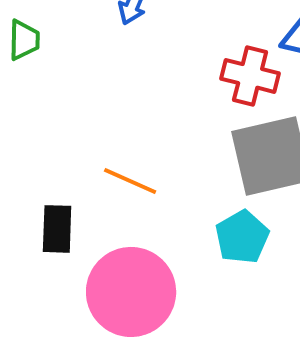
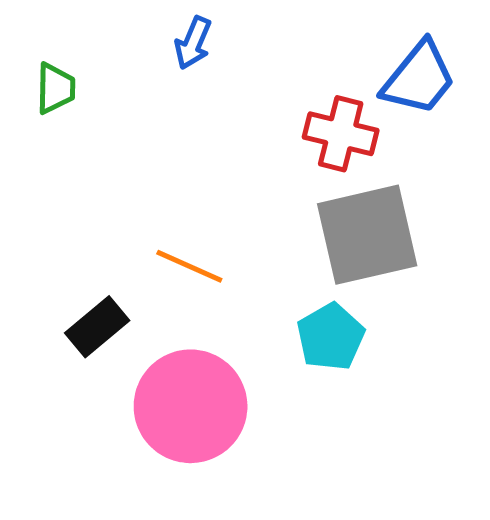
black rectangle: (57, 229) -> (97, 327), turned 48

